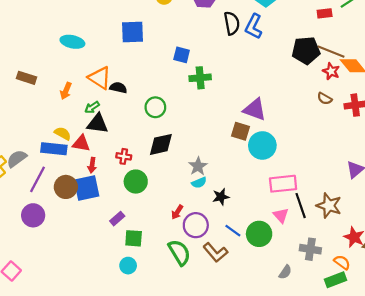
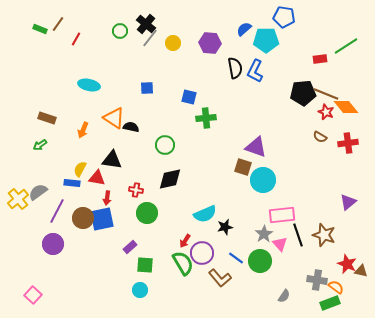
blue square: (132, 32) -> (147, 88), moved, size x0.6
green arrow: (92, 107) -> (40, 145), moved
yellow semicircle: (63, 133) -> (80, 169), turned -91
blue rectangle: (54, 149) -> (72, 183), size x0.7
gray star: (198, 166) -> (264, 234), moved
cyan semicircle: (199, 183) -> (205, 214), size x1.6
gray cross: (310, 249) -> (317, 280), moved
green semicircle: (179, 252) -> (183, 263), moved

